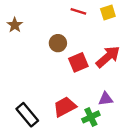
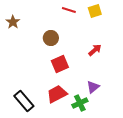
red arrow: (108, 57) -> (95, 50), size x0.6
red square: (78, 62) -> (60, 64), moved
purple triangle: (106, 99) -> (93, 87), turned -32

